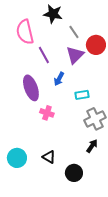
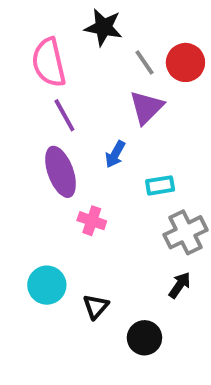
red circle: (96, 45) -> (185, 62), moved
purple line: (44, 55) -> (64, 115), moved
black triangle: (49, 157) -> (96, 307), turned 40
cyan circle: (17, 158) -> (47, 285), moved

